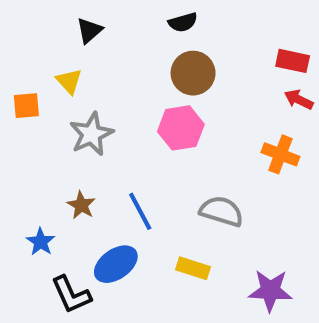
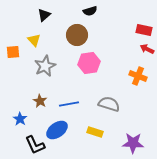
brown circle: (193, 73) -> (77, 35), moved
blue line: (140, 211) -> (69, 104), turned -72

